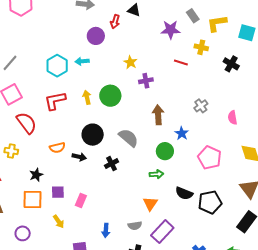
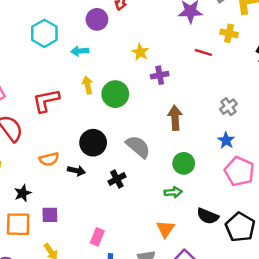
cyan hexagon: (57, 66) -> (44, 33), moved
yellow arrow: (87, 97) -> (88, 85), moved
blue star: (182, 133) -> (226, 140), moved
pink rectangle: (81, 201) -> (97, 237), moved
black pentagon: (210, 202) -> (240, 227), turned -30

